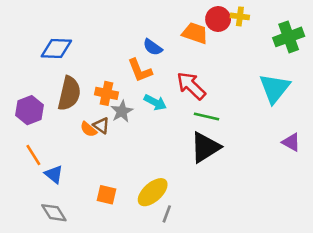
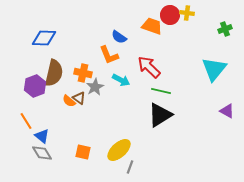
green cross: (289, 37) -> (225, 29), size x0.6
purple hexagon: (30, 110) -> (35, 86), moved
gray diamond: (54, 213) -> (42, 153), moved

